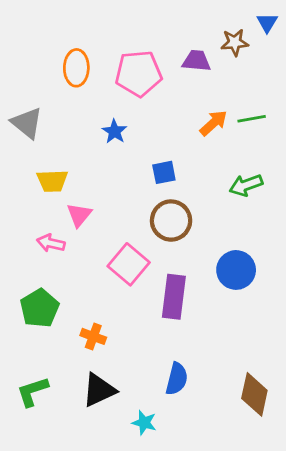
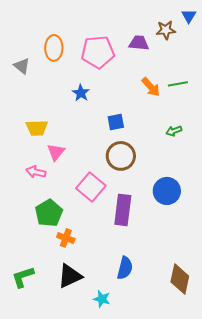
gray triangle: (27, 123) -> (22, 66), moved, size x0.7
orange arrow: (213, 123) -> (151, 87), turned 90
green arrow: (246, 185) -> (174, 131), size x0.7
green pentagon: (40, 308) -> (49, 213), moved

